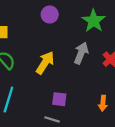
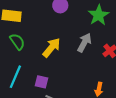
purple square: (59, 99) -> (42, 82), moved

